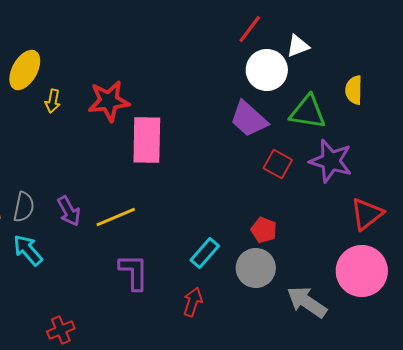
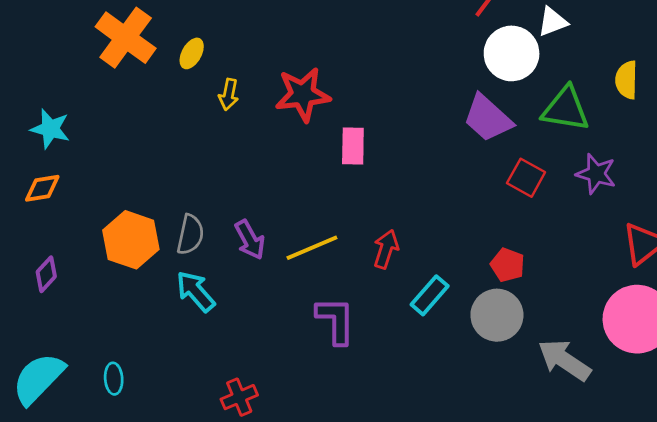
yellow ellipse: (25, 70) -> (192, 53), size x0.6
pink rectangle: (147, 140) -> (353, 146), size x0.6
purple star: (331, 161) -> (596, 174), size x0.7
red arrow: (193, 302) -> (386, 249), moved

